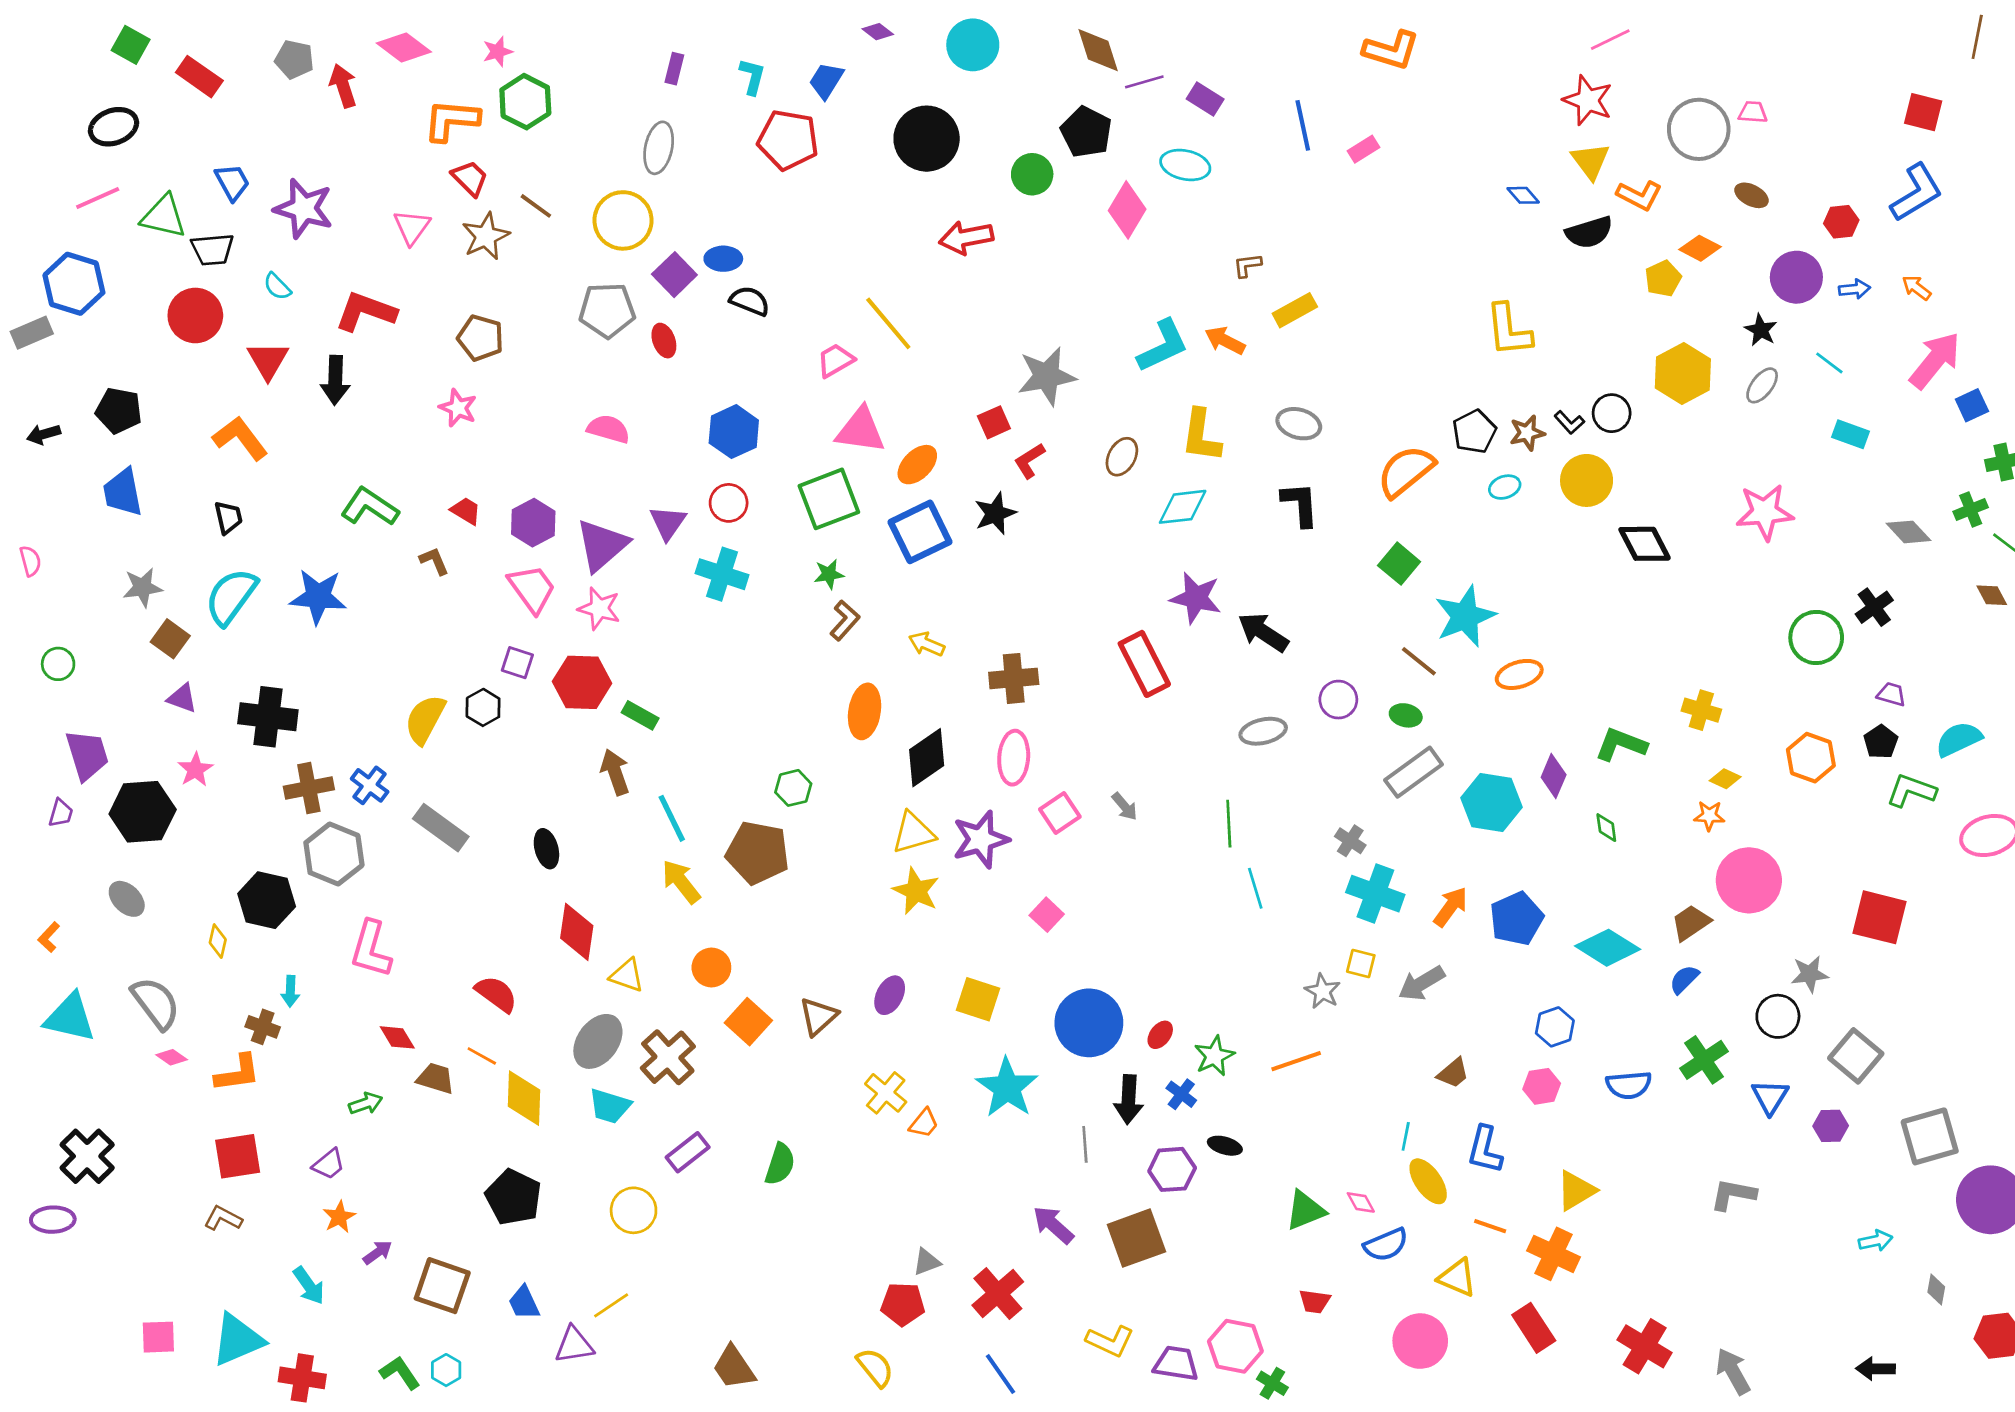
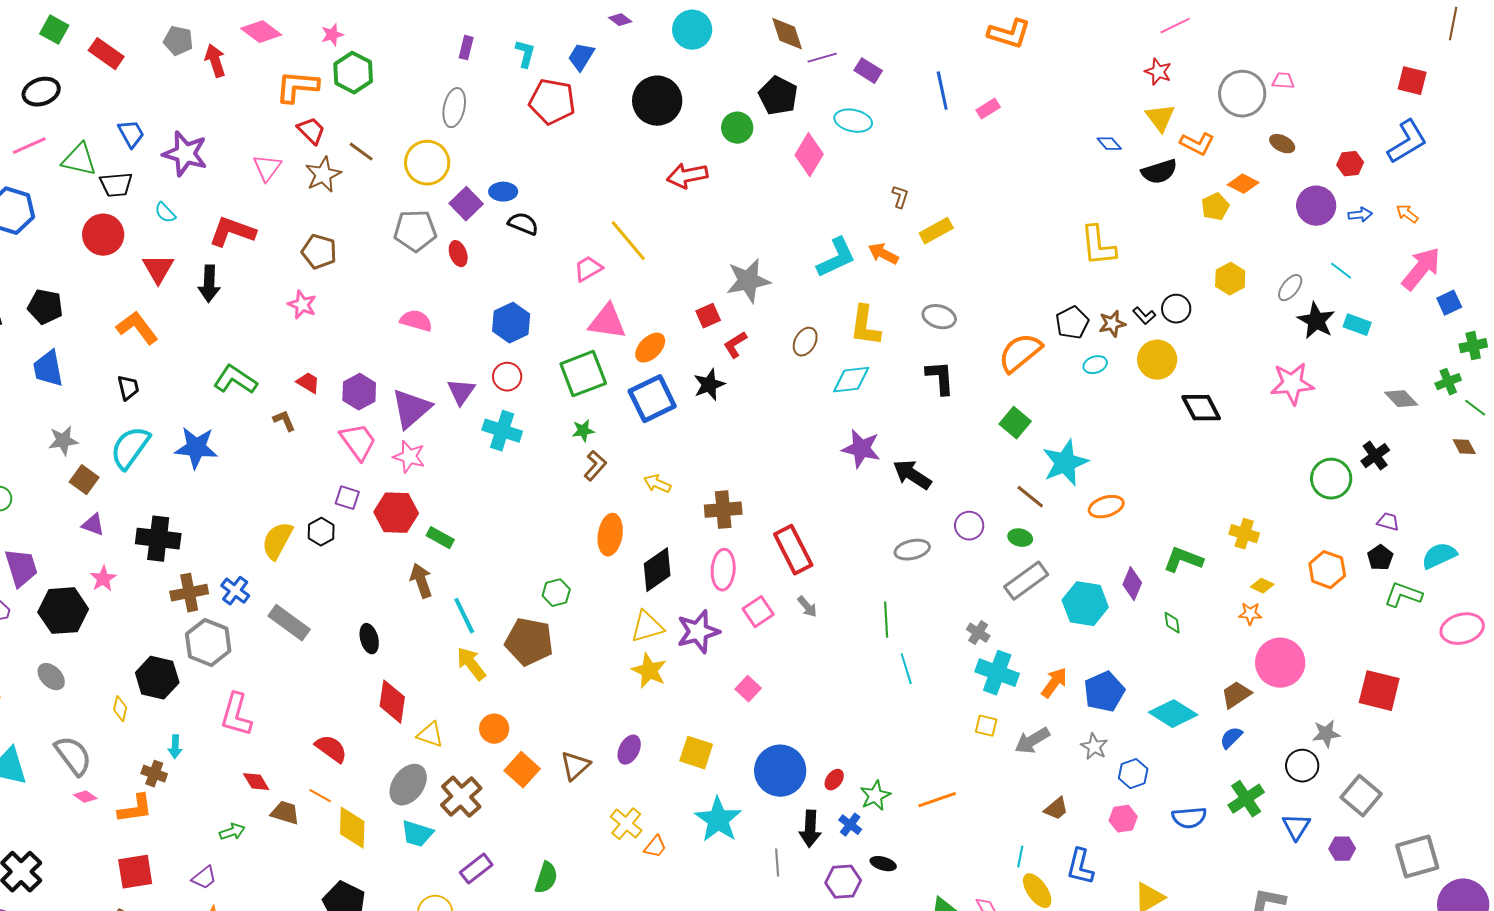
red star: (1588, 100) -> (1158, 72), size x0.7
brown L-shape: (1247, 265) -> (900, 197), turned 115
black star: (1761, 330) -> (1316, 321), moved, size x1.5
yellow hexagon: (1683, 374) -> (1230, 279), size x0.7
red rectangle: (1144, 664) -> (793, 550), moved
gray star: (1323, 991) -> (1094, 747), moved

